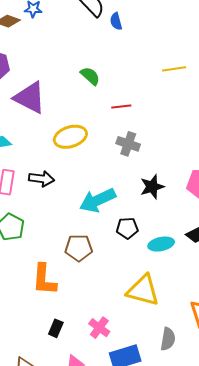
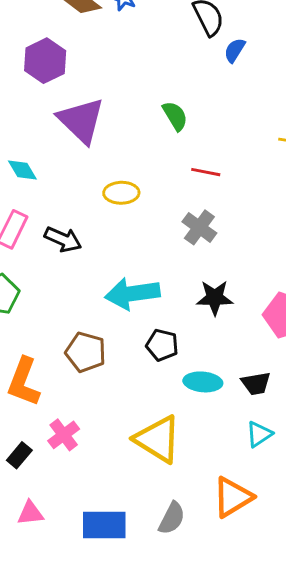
blue semicircle: (116, 21) -> (235, 50), turned 30
yellow ellipse: (70, 137) -> (121, 193), size x0.7
pink cross: (99, 328) -> (64, 435), moved

